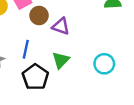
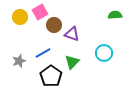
blue line: (26, 49) -> (43, 53), turned 49
cyan circle: (104, 64) -> (104, 53), moved

